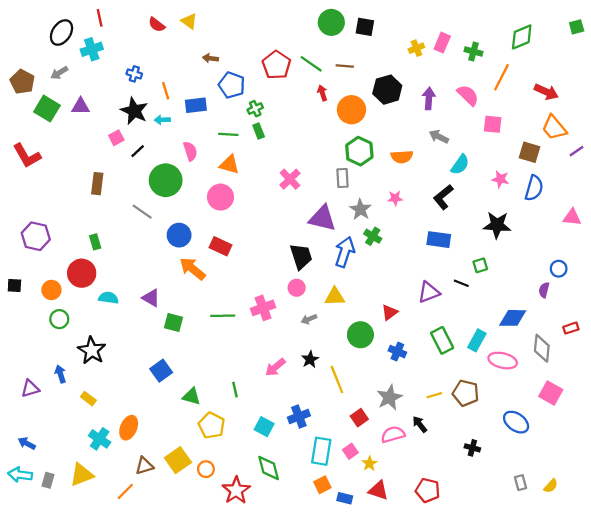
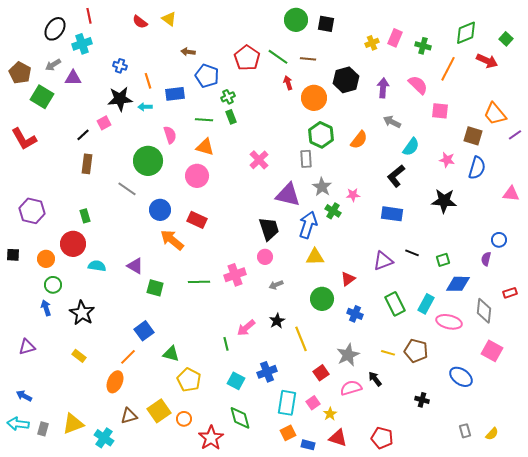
green square: (577, 27) -> (506, 39), moved, turned -32
red arrow: (546, 92) -> (487, 61), moved
purple triangle: (81, 106) -> (73, 78), moved
black star: (134, 111) -> (120, 99), turned -30
black line: (138, 151) -> (83, 135), moved
orange semicircle: (402, 157) -> (359, 140), turned -48
pink star: (395, 198) -> (353, 195), moved
green square: (480, 265) -> (443, 260), moved
yellow triangle: (335, 297) -> (315, 257), moved
blue arrow: (60, 374) -> (46, 308), moved
green line: (235, 390) -> (226, 344), moved
yellow line: (434, 395) -> (388, 353), turned 32
cyan cross: (100, 439) -> (104, 438), moved
orange line: (125, 492) -> (128, 357), moved

